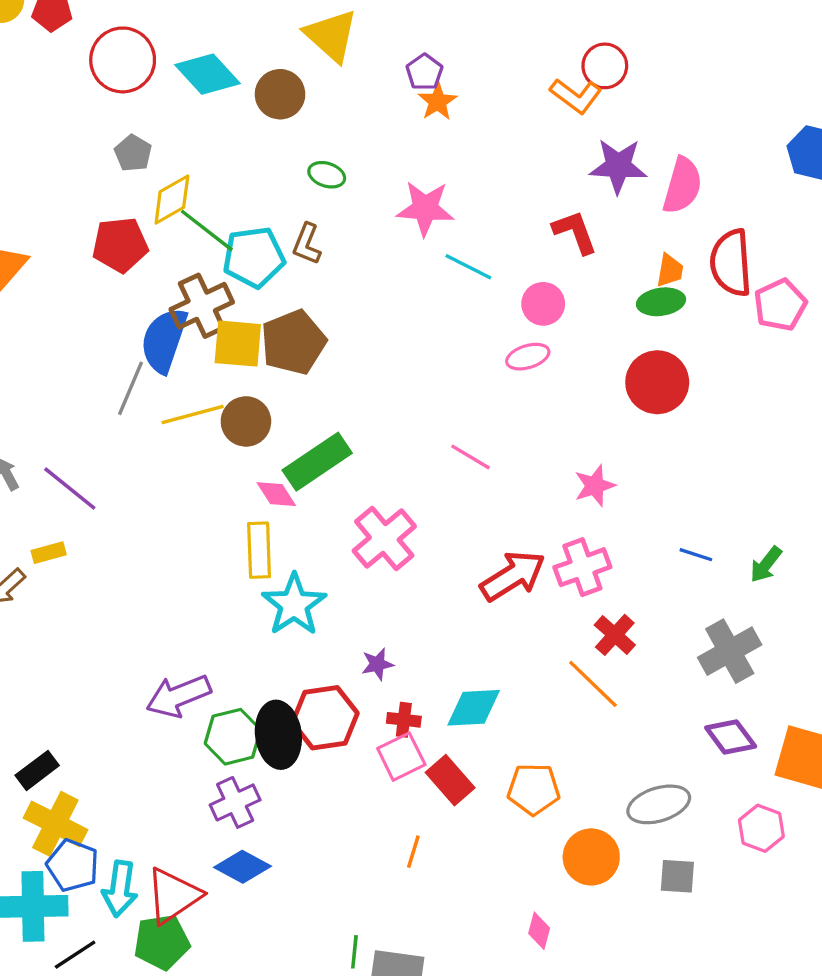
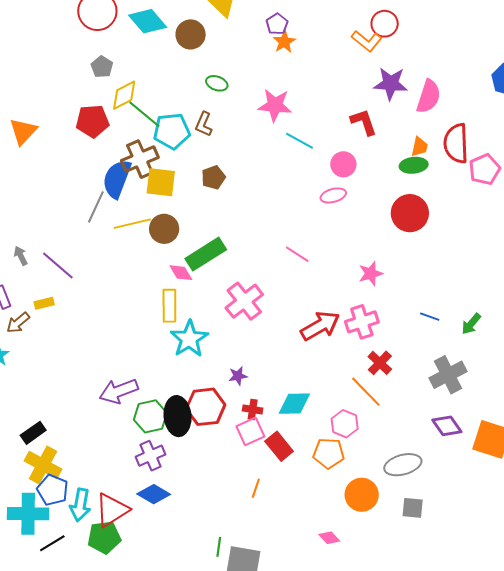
brown pentagon: (293, 342) -> (213, 177), moved, size x0.6
pink hexagon: (761, 828) -> (345, 424), moved
pink diamond: (539, 931) -> (329, 538), turned -60

